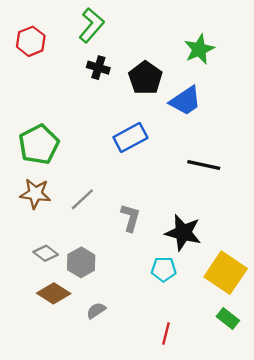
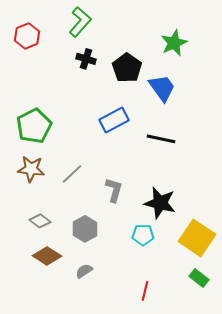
blue trapezoid: (185, 101) -> (162, 88), turned -92
black line: (204, 165) -> (161, 139), moved
gray hexagon: (81, 262) -> (85, 229), moved

